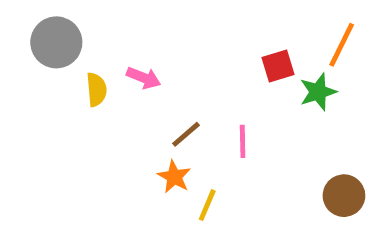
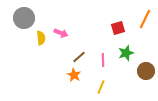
green star: (318, 92) -> (126, 53), moved
brown circle: (344, 196) -> (146, 71), moved
yellow line: (207, 205) -> (101, 87), moved

